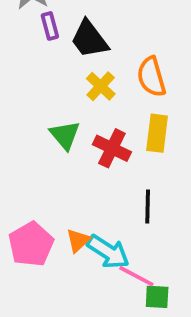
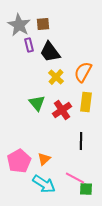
orange semicircle: (151, 77) -> (83, 72), turned 45
red cross: (112, 148) -> (62, 110), turned 30
cyan arrow: (108, 252) -> (44, 184), moved

